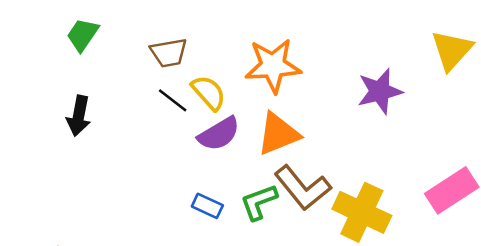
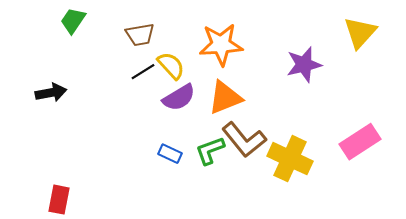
black line: (173, 100) -> (143, 72), turned -70
black arrow: (79, 116) -> (51, 93), moved, turned -112

